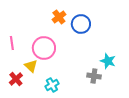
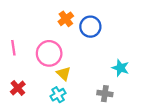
yellow triangle: (31, 66) -> (64, 73), moved
gray cross: (94, 76) -> (105, 94), moved

